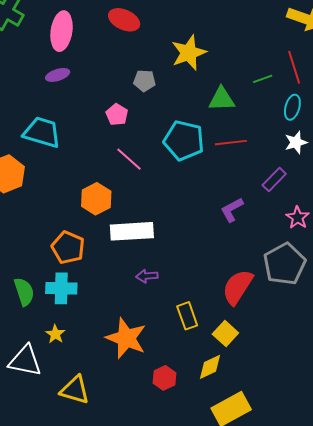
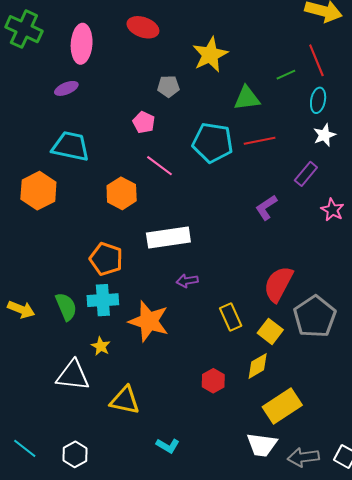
purple ellipse: (58, 75) -> (66, 88), moved
orange hexagon: (96, 199) -> (122, 193), moved
gray pentagon: (285, 264) -> (315, 317), moved
orange star: (126, 338) -> (149, 321), moved

